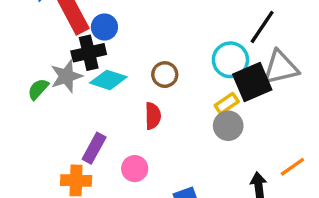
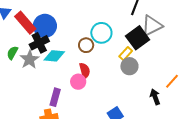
blue circle: (104, 27) -> (45, 26), size x1.5
cyan circle: (230, 60) -> (101, 33), moved
green semicircle: (38, 89) -> (12, 53), moved
pink circle: (135, 169) -> (78, 82), moved

